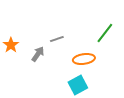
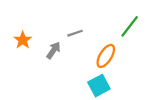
orange ellipse: (84, 59) -> (106, 56), turned -50

